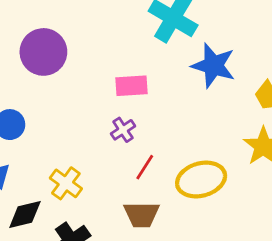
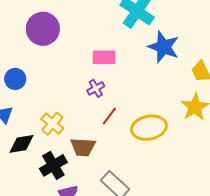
brown trapezoid: (142, 214) -> (83, 147), moved

